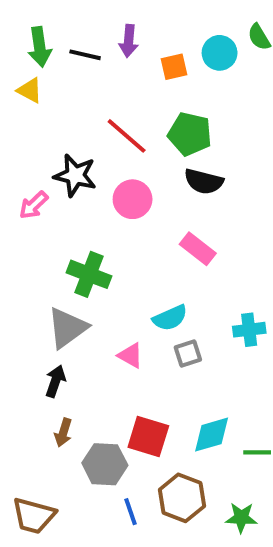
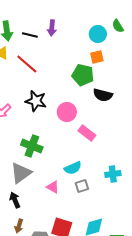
orange square: (174, 67) -> (97, 57), moved
red line: (127, 136) -> (27, 64), moved
black star: (75, 175) -> (36, 101), moved
black semicircle: (204, 181) -> (103, 95), moved
pink circle: (133, 199) -> (67, 112), moved
black arrow: (55, 381) -> (15, 200), turned -42

